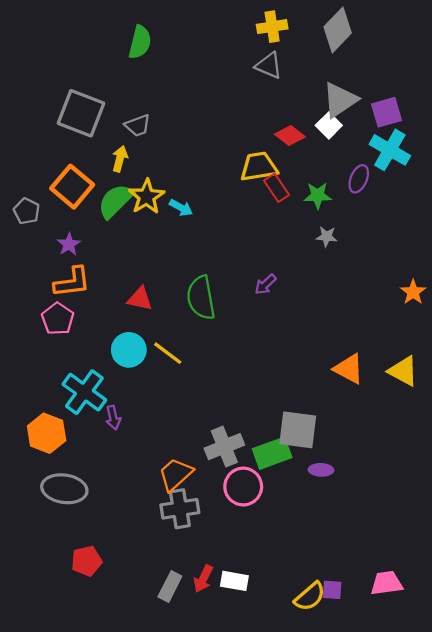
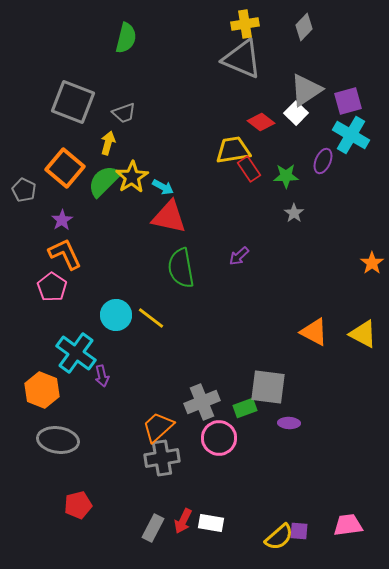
gray diamond: (338, 30) -> (304, 27), size x0.7
gray triangle: (269, 65) -> (242, 59), size x1.6
gray star: (327, 237) -> (294, 213), turned 30
orange L-shape: (72, 282) -> (65, 254), turned -108
red triangle: (140, 299) -> (169, 217), moved, size x1.5
green rectangle: (272, 453) -> (245, 408), size x0.7

